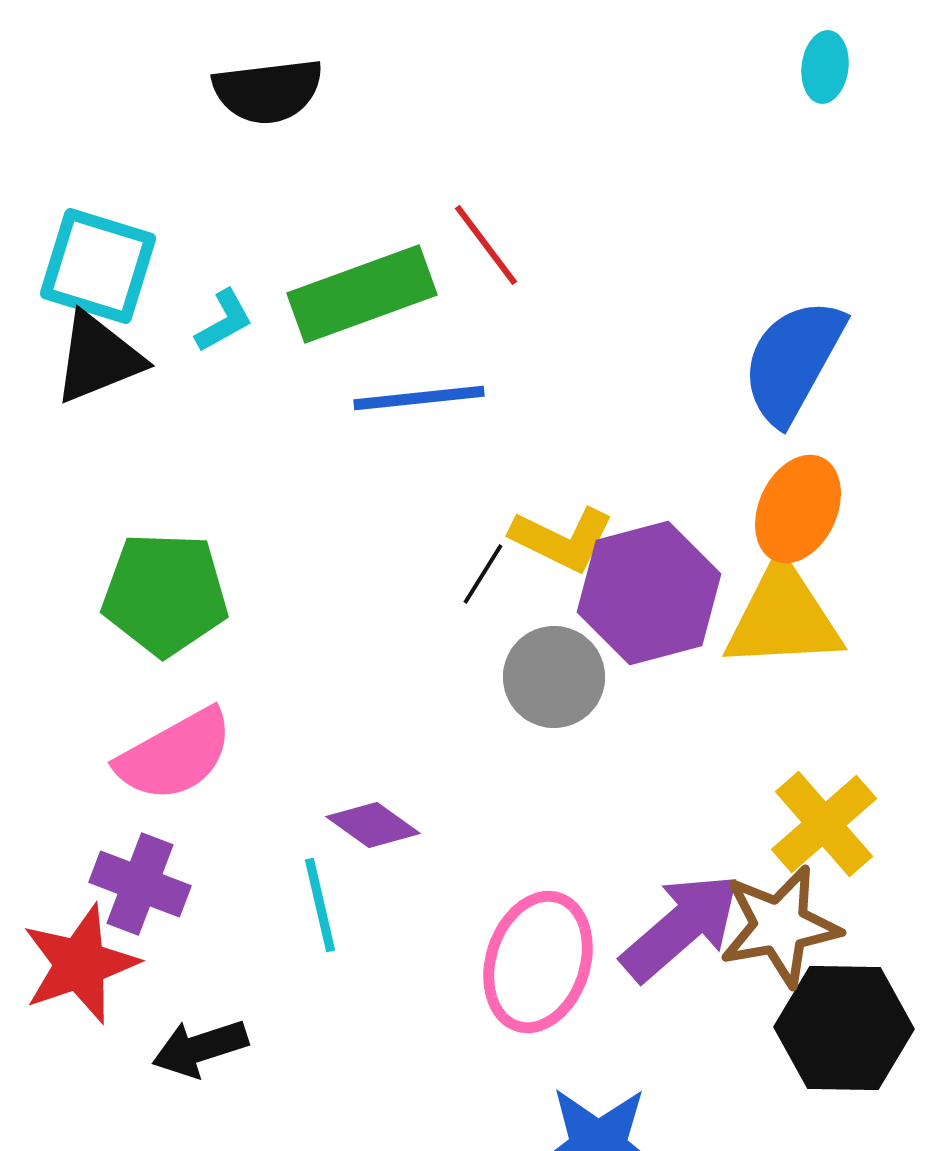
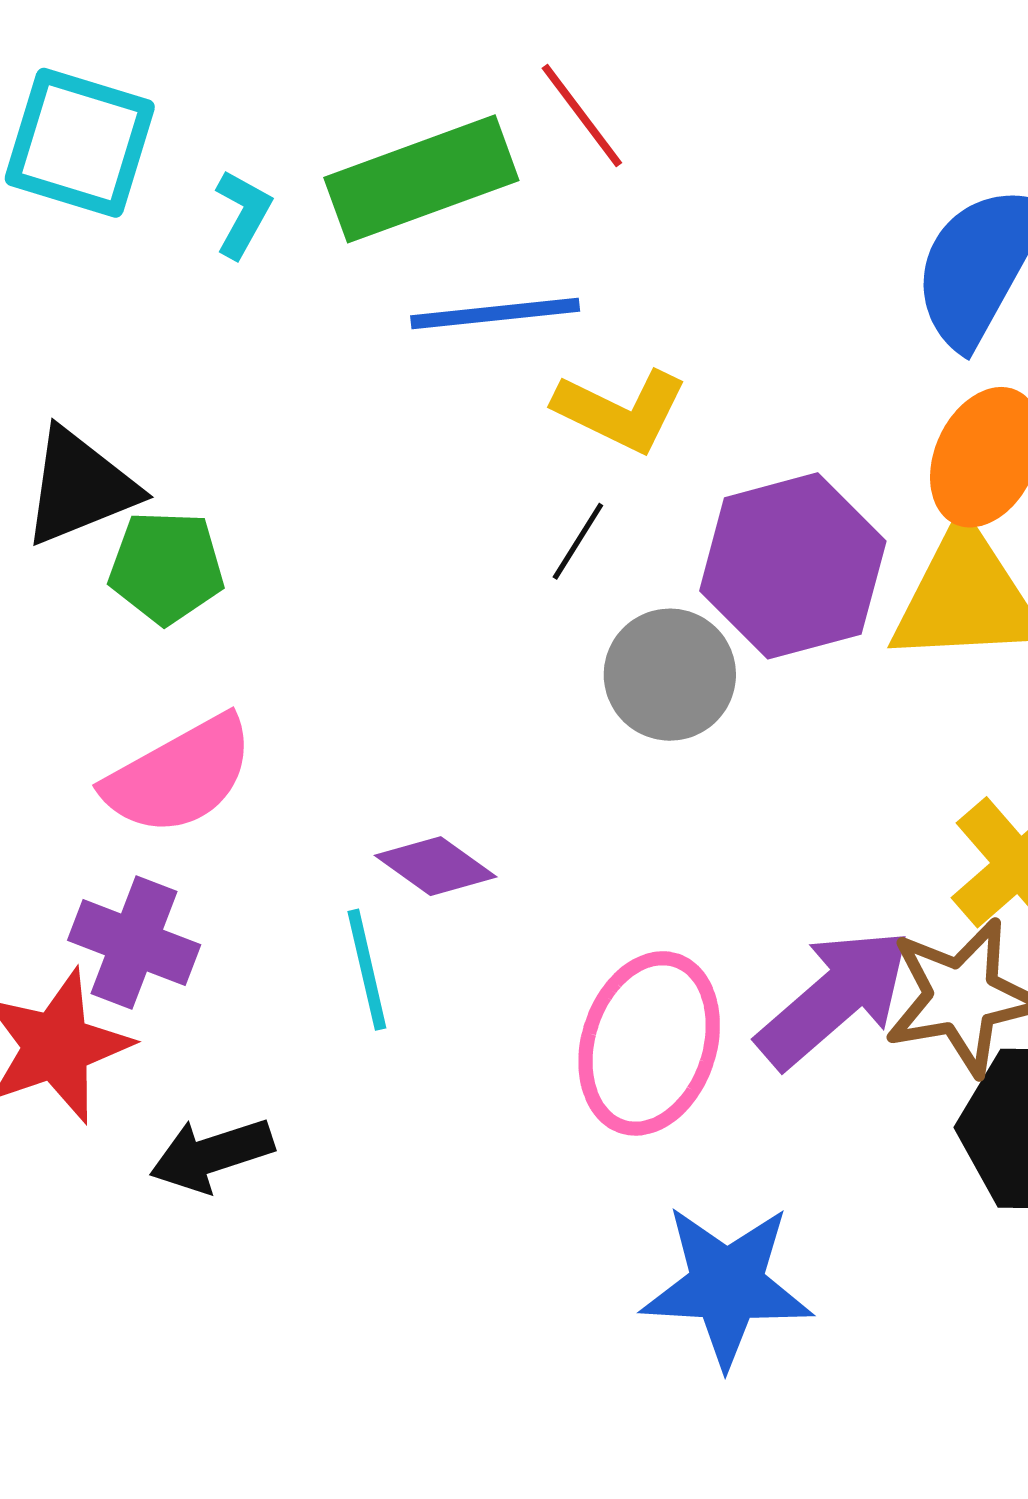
cyan L-shape: (224, 321) -> (243, 214), turned -32
black triangle: (98, 358) -> (80, 487), moved
yellow L-shape: (562, 539) -> (621, 411), moved
green pentagon: (165, 594) -> (166, 567), size x0.7

